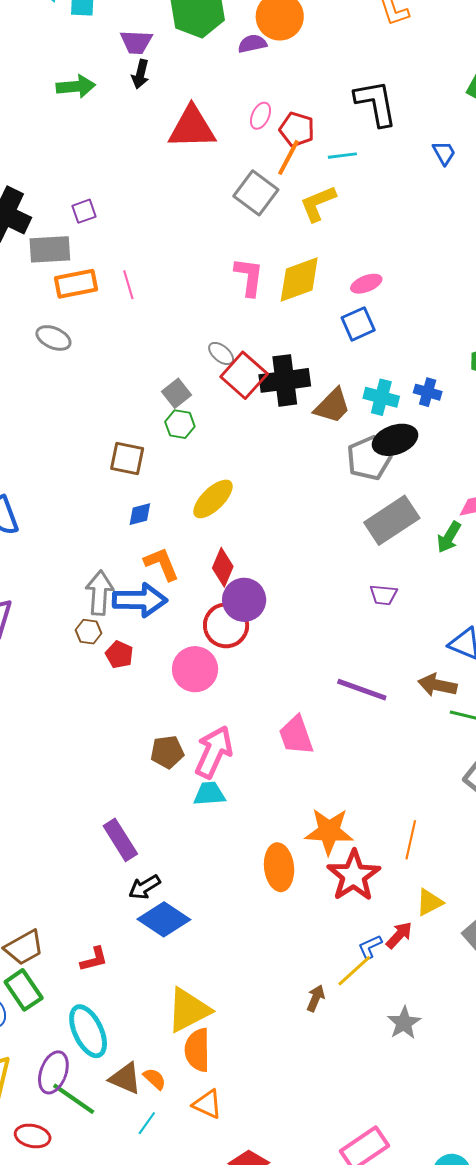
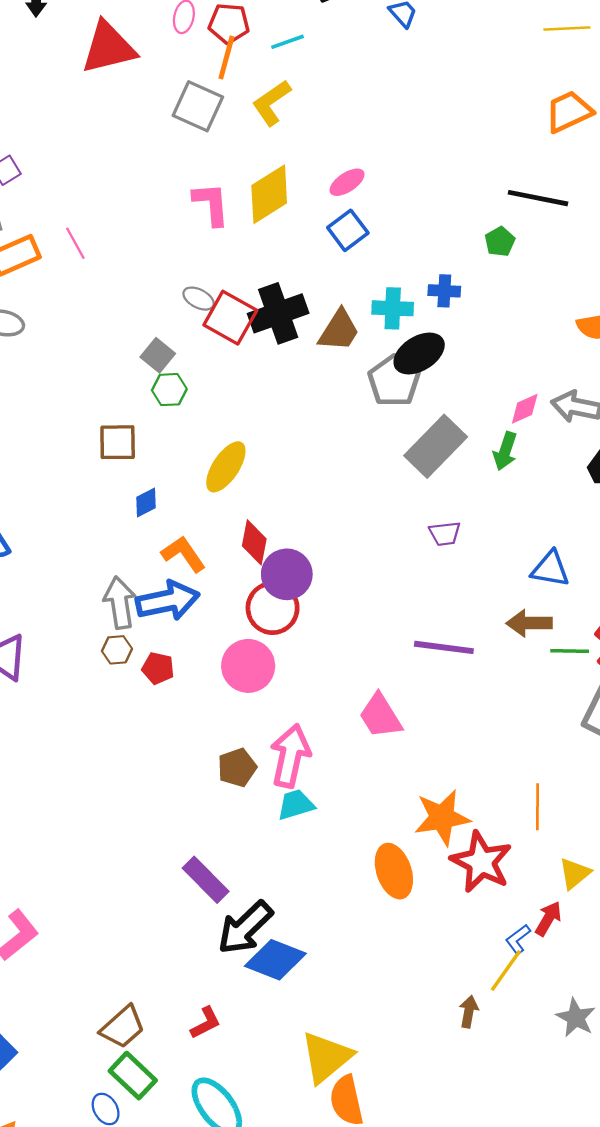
black arrow: (144, 887) -> (245, 928), size x1.6

